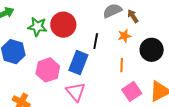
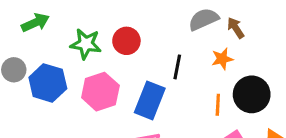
red circle: (63, 25) -> (126, 41), size x0.7
black circle: (152, 50) -> (252, 94), moved
pink hexagon: (48, 70) -> (100, 92), moved

